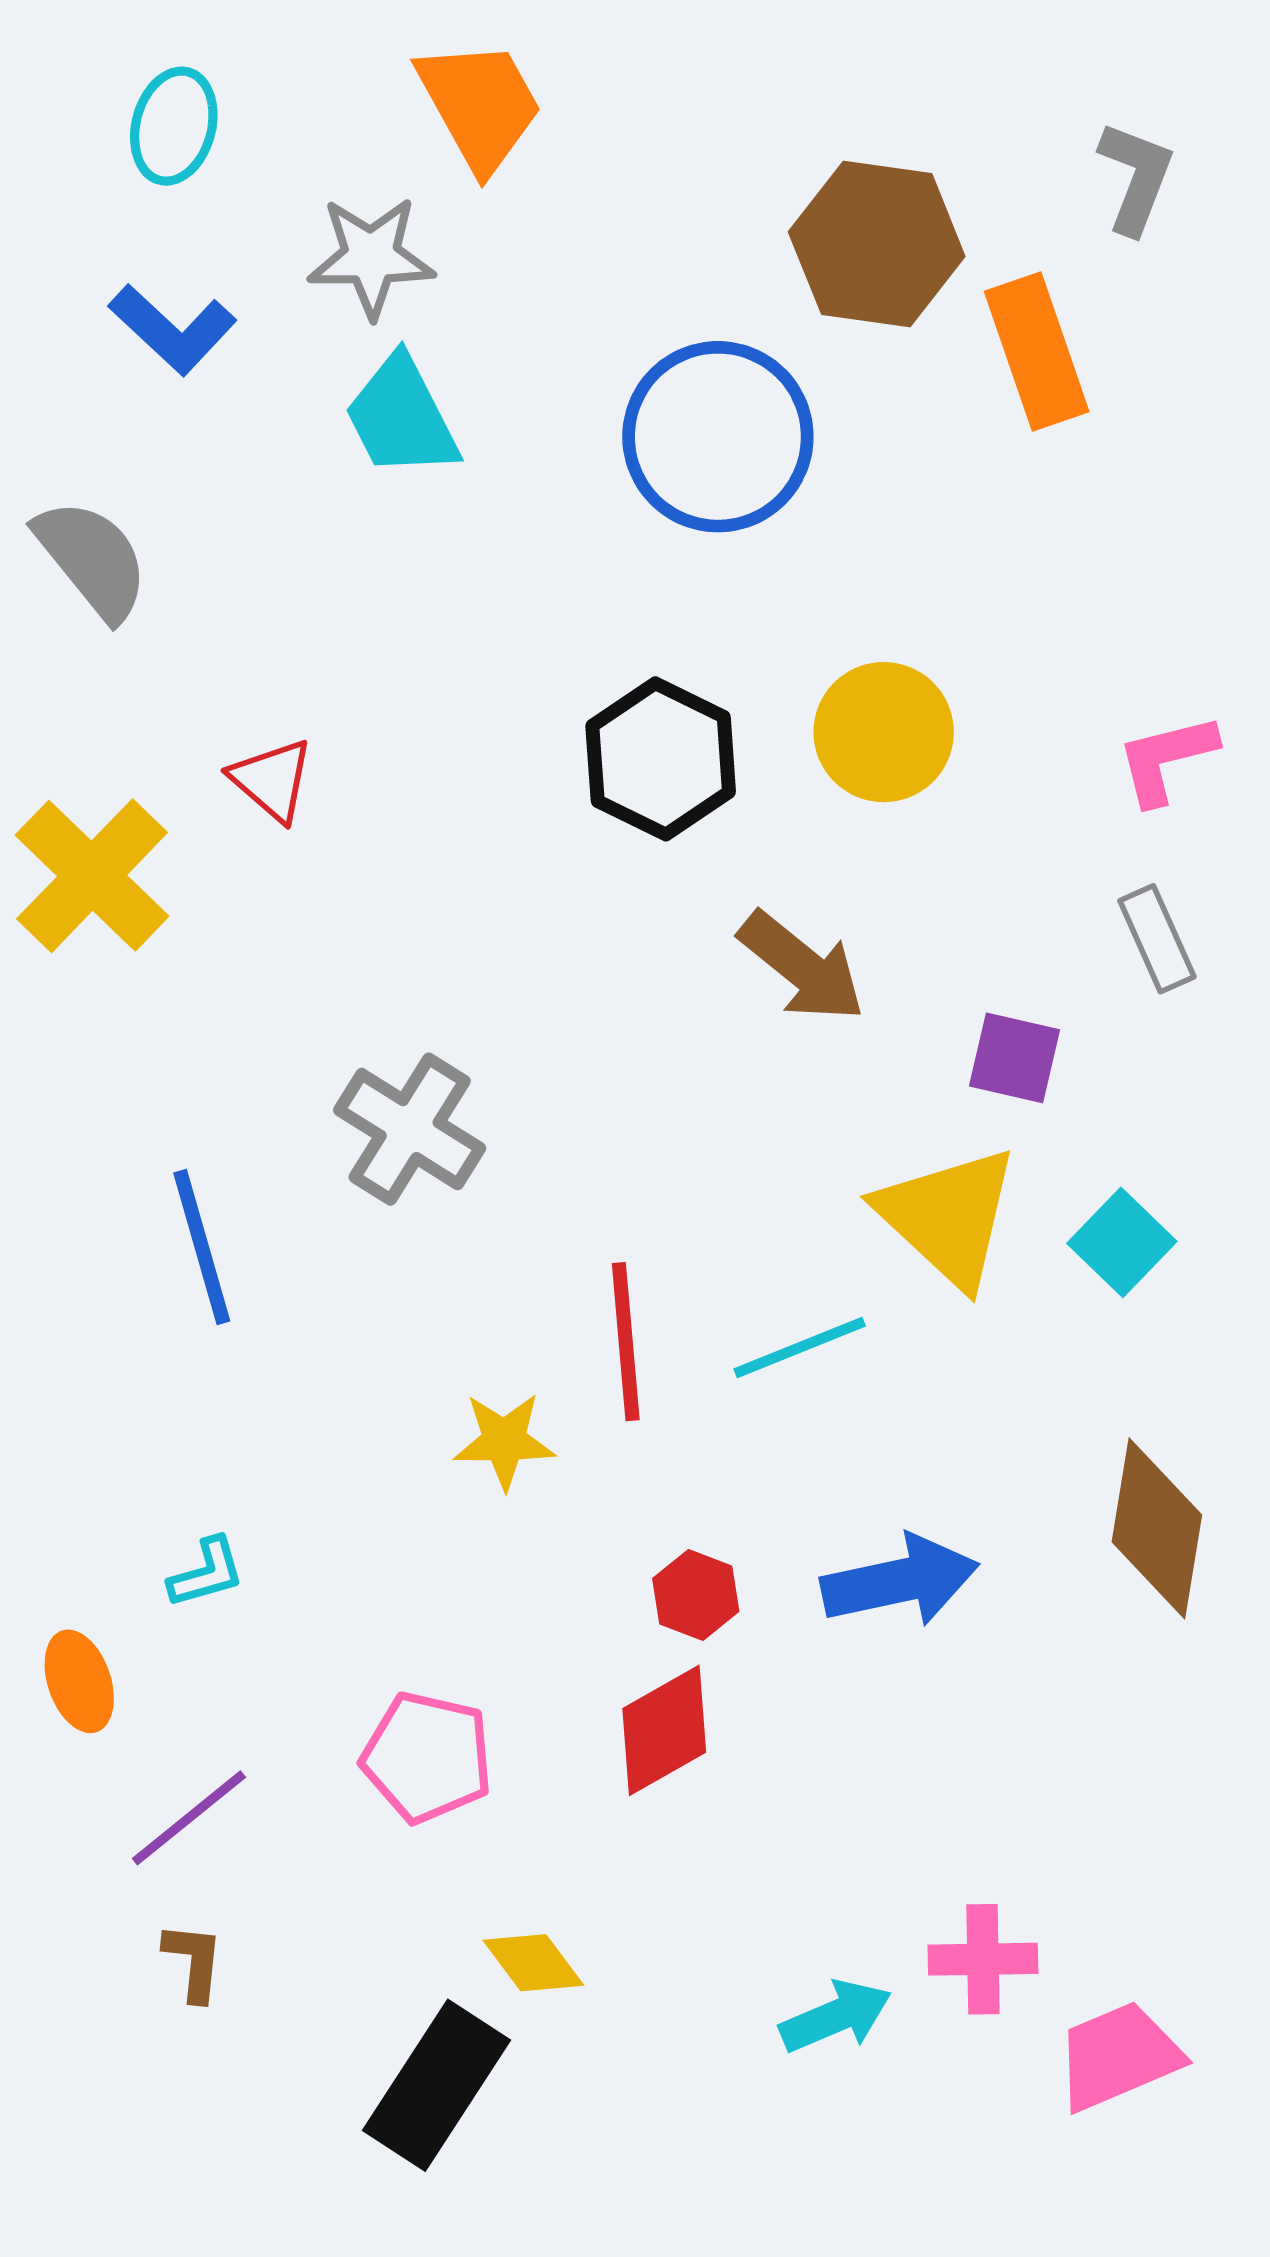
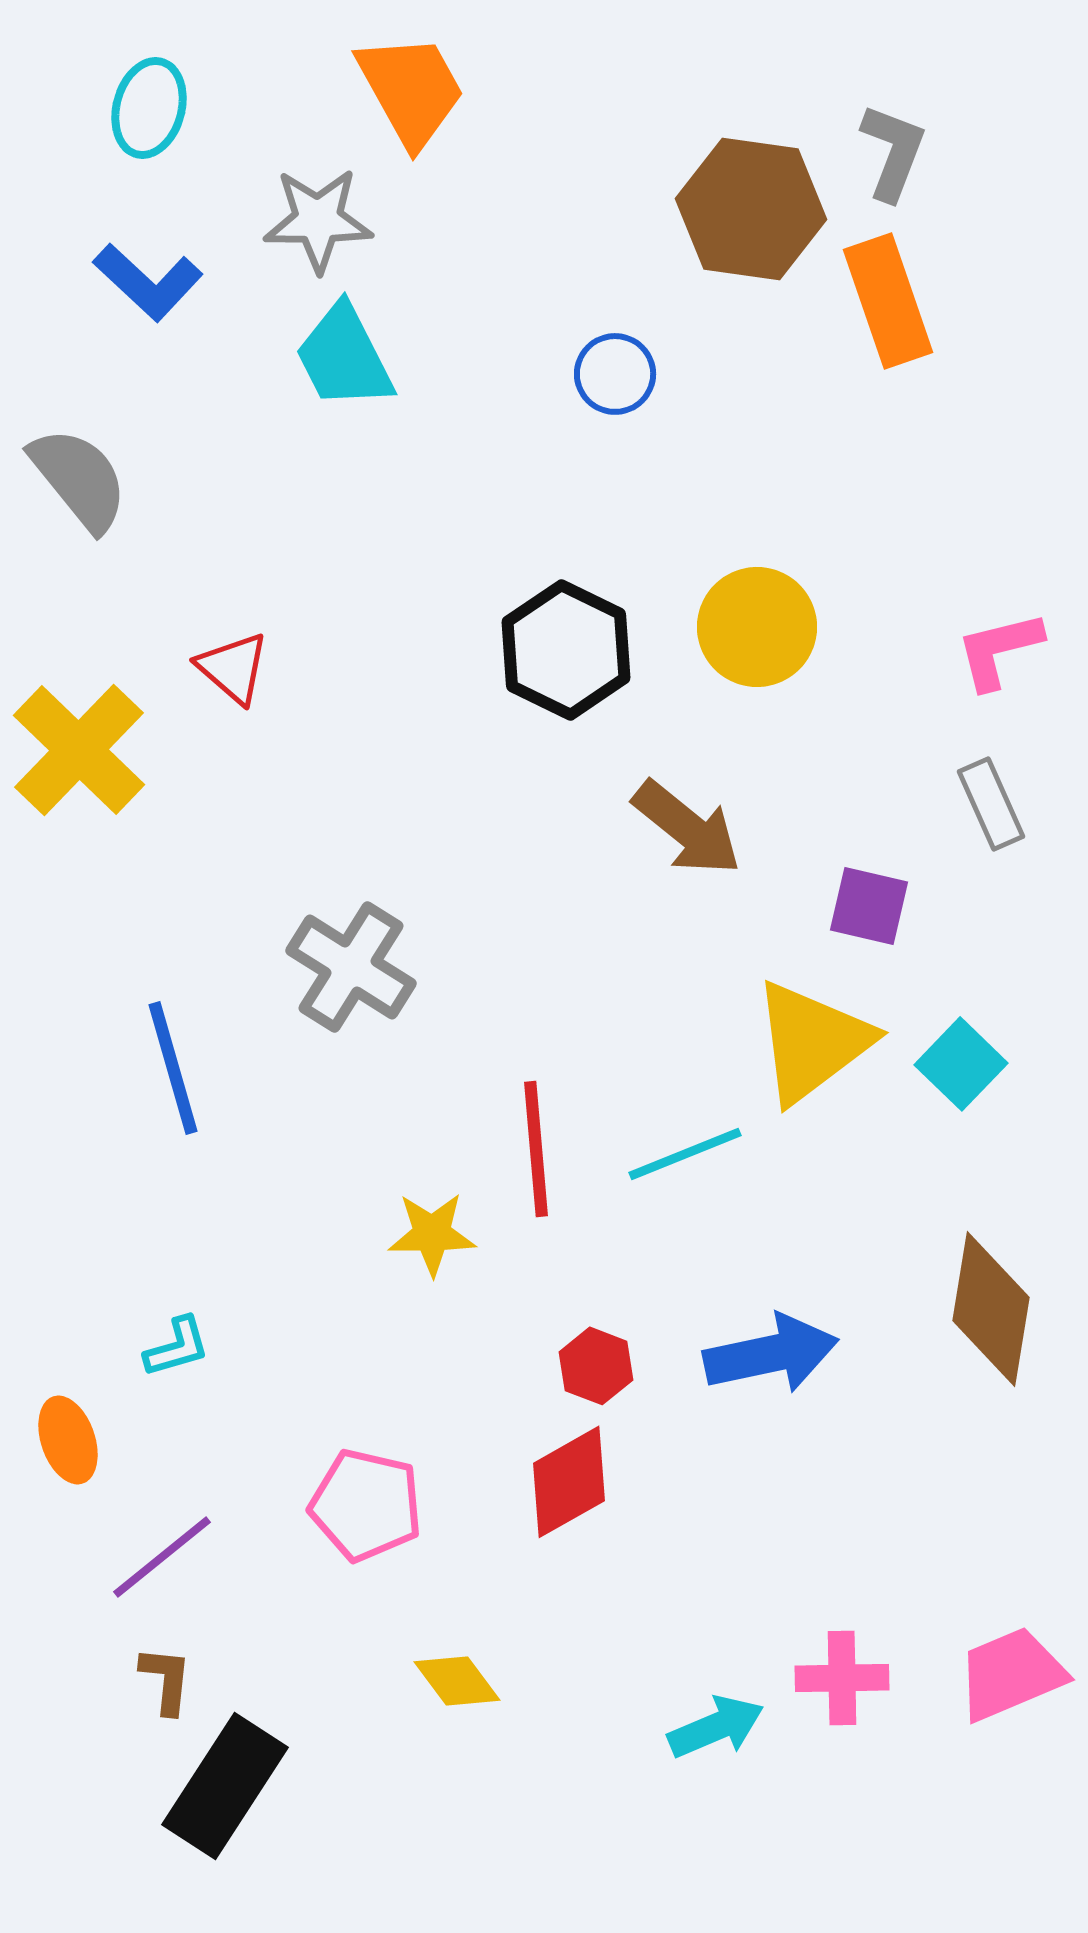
gray L-shape: (1136, 177) -> (893, 152), moved
blue circle: (718, 437) -> (615, 374), size x0.5
yellow triangle: (948, 1217) -> (812, 1042), turned 40
pink trapezoid: (1118, 2056) -> (1011, 1674), moved
black rectangle: (437, 2085) -> (225, 1786), moved

